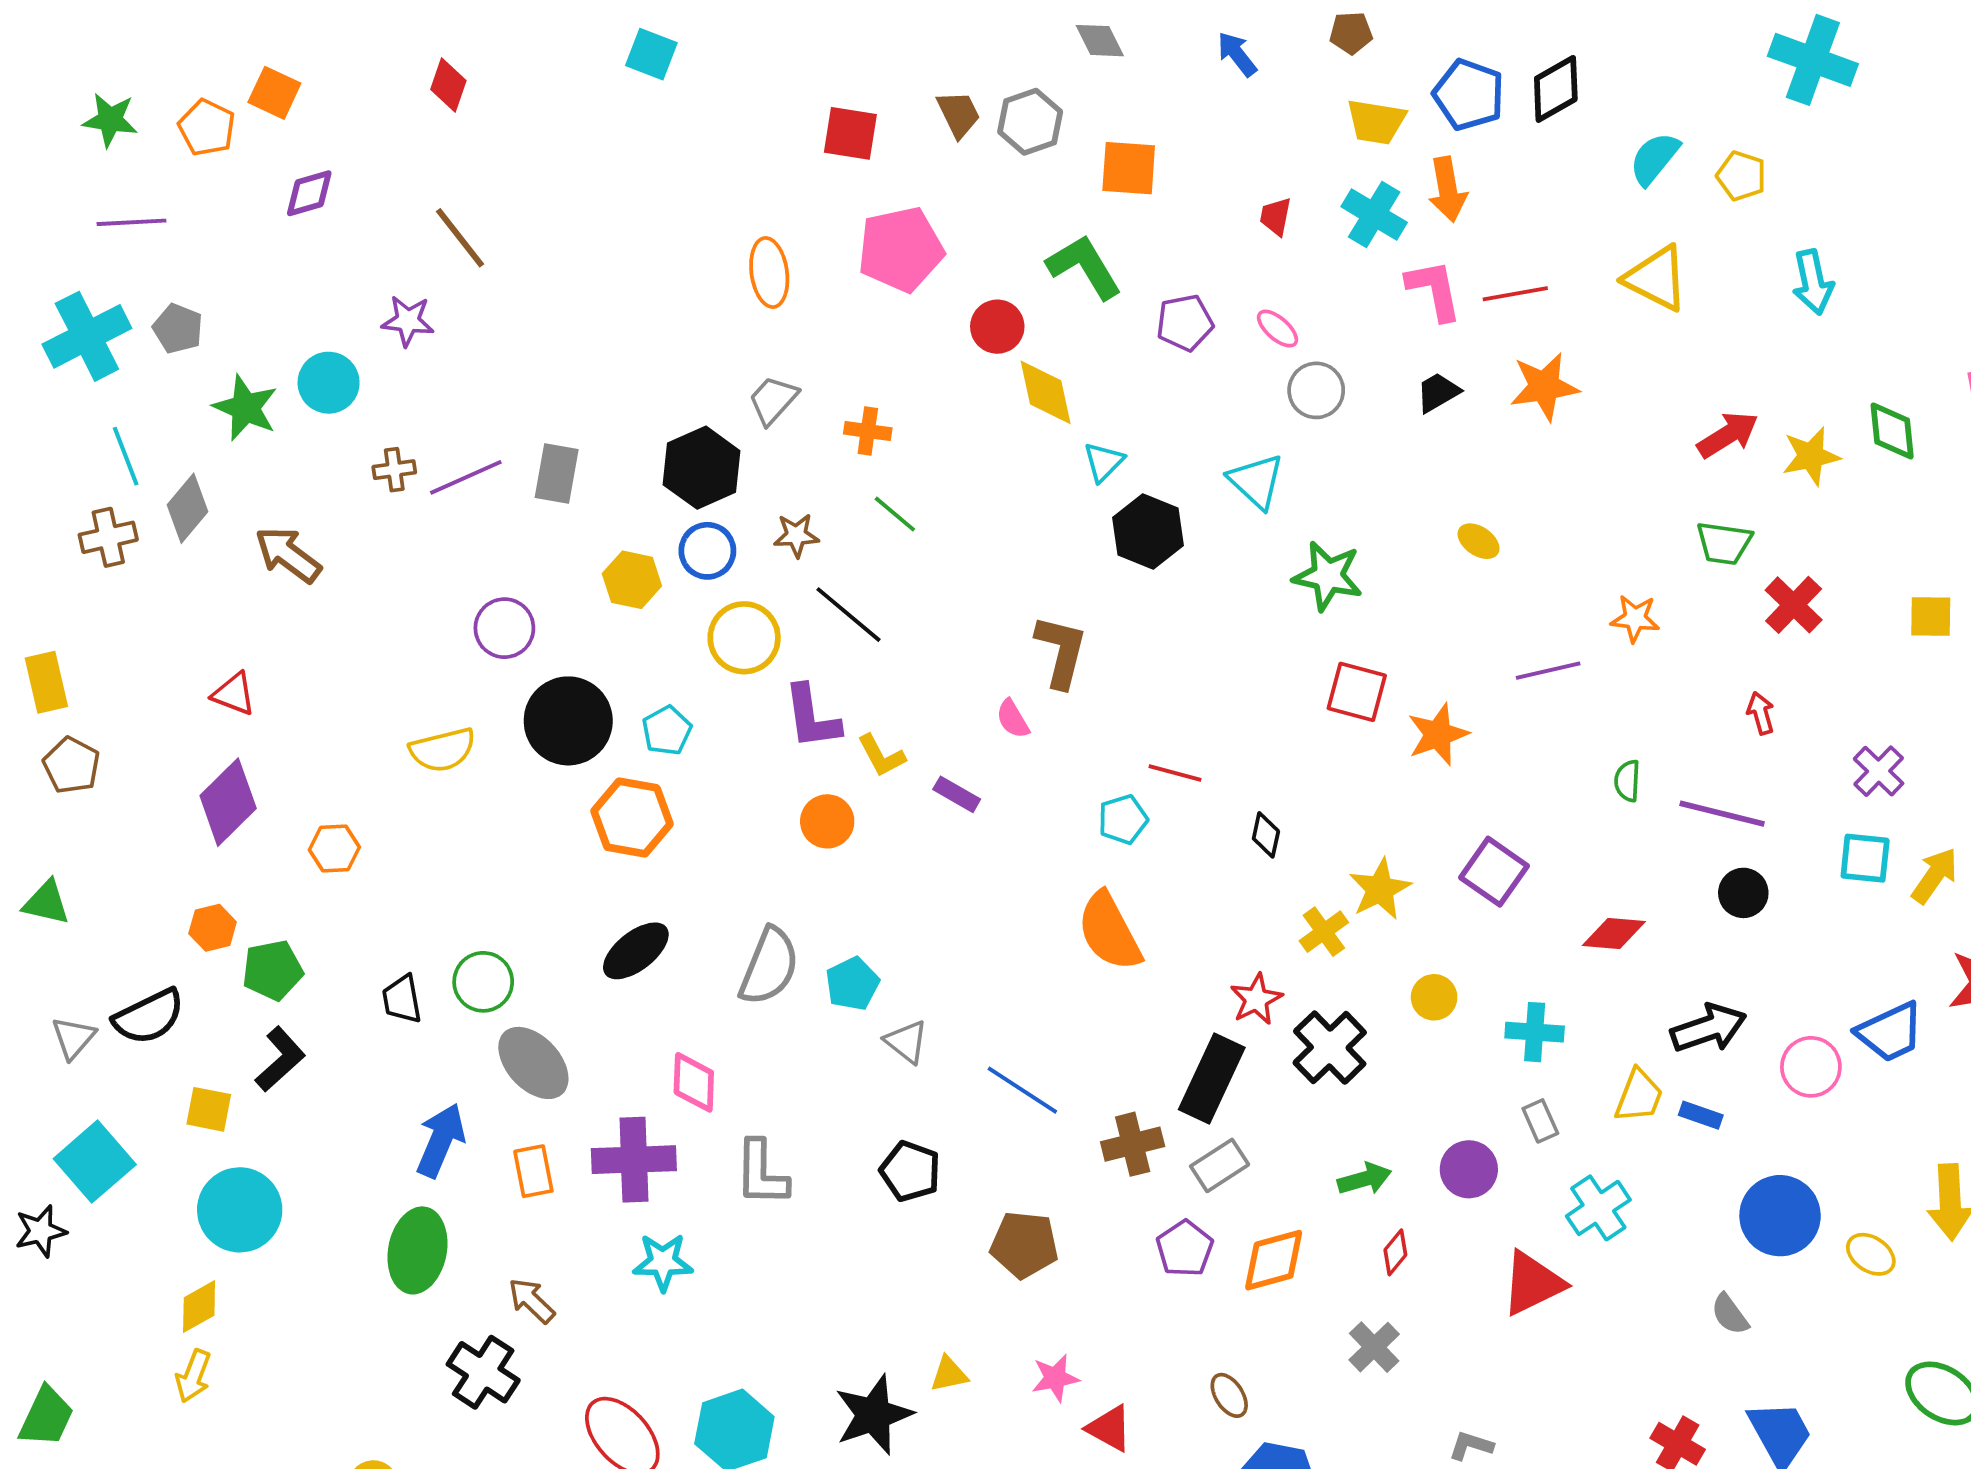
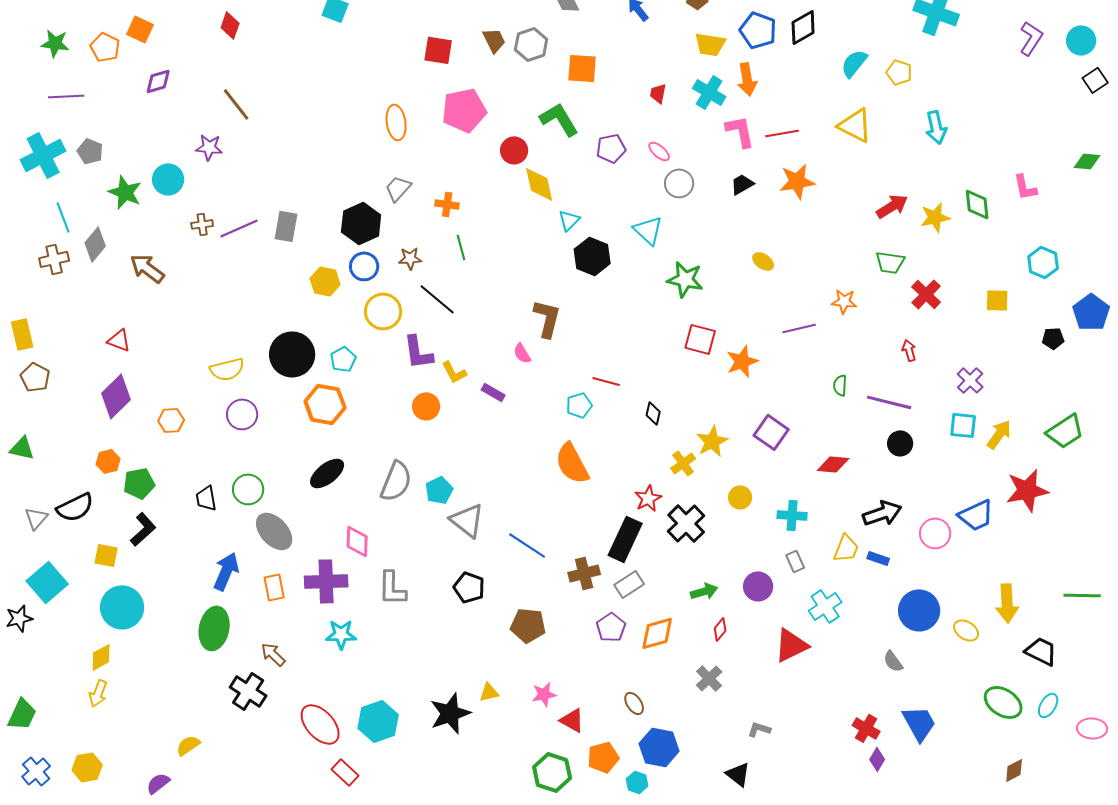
green line: (895, 514) -> (461, 247), turned 35
purple circle: (504, 628) -> (242, 414), moved
gray triangle: (906, 1042) -> (467, 520), size x1.5

